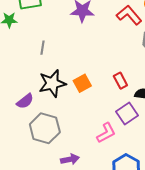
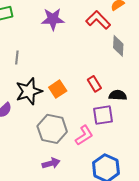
purple square: (127, 113) -> (103, 115), turned 30
gray hexagon: (45, 128) -> (52, 129), moved

